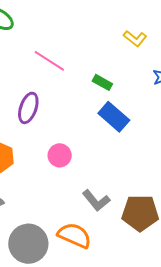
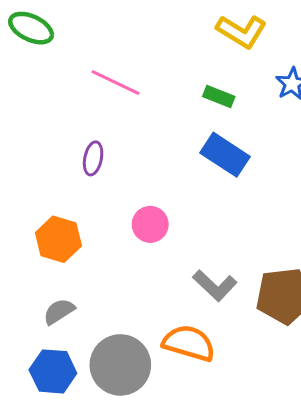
yellow L-shape: (135, 39) -> (242, 31), size x1.4
green rectangle: (102, 82) -> (219, 97), moved
purple ellipse: (28, 108) -> (93, 158), size x0.7

